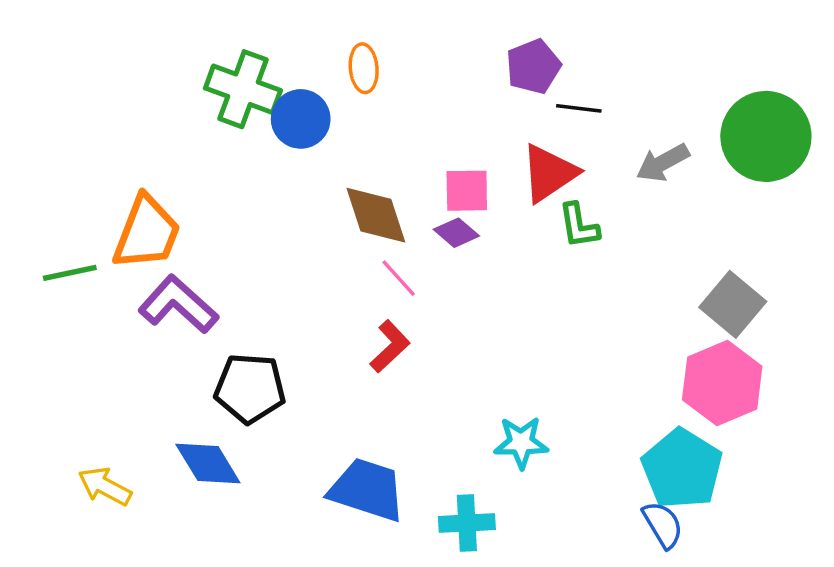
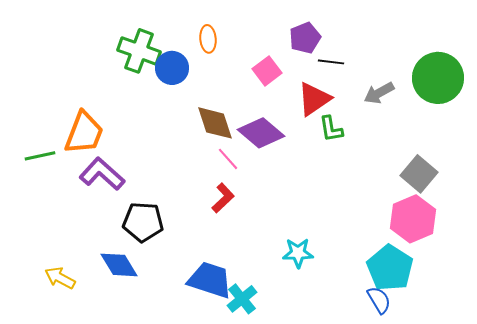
pink square: (467, 191) -> (267, 71), moved, turned -36
purple diamond: (456, 233) -> (261, 133), size x1.8
cyan cross: (467, 523) -> (242, 299), moved, turned -36

